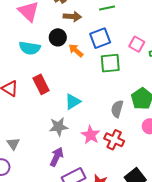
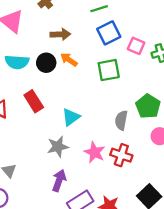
brown arrow: (72, 16) -> (60, 34), moved
black circle: (58, 37) -> (46, 63), moved
blue square: (100, 38) -> (109, 33), moved

